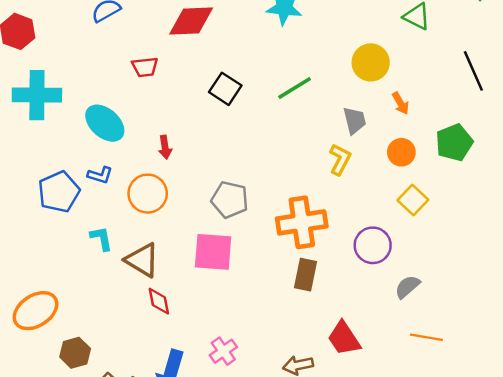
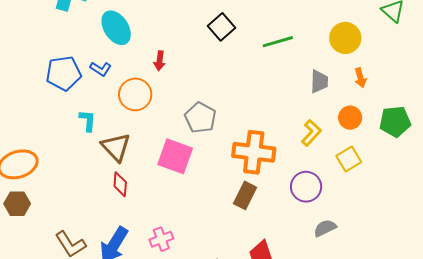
yellow L-shape: (340, 159) -> (311, 133), moved
brown hexagon: (75, 353) -> (17, 204), moved

